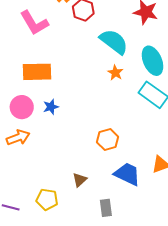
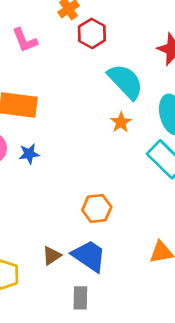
pink L-shape: (34, 23) -> (25, 40), size x0.7
blue trapezoid: (127, 174) -> (89, 256), moved

